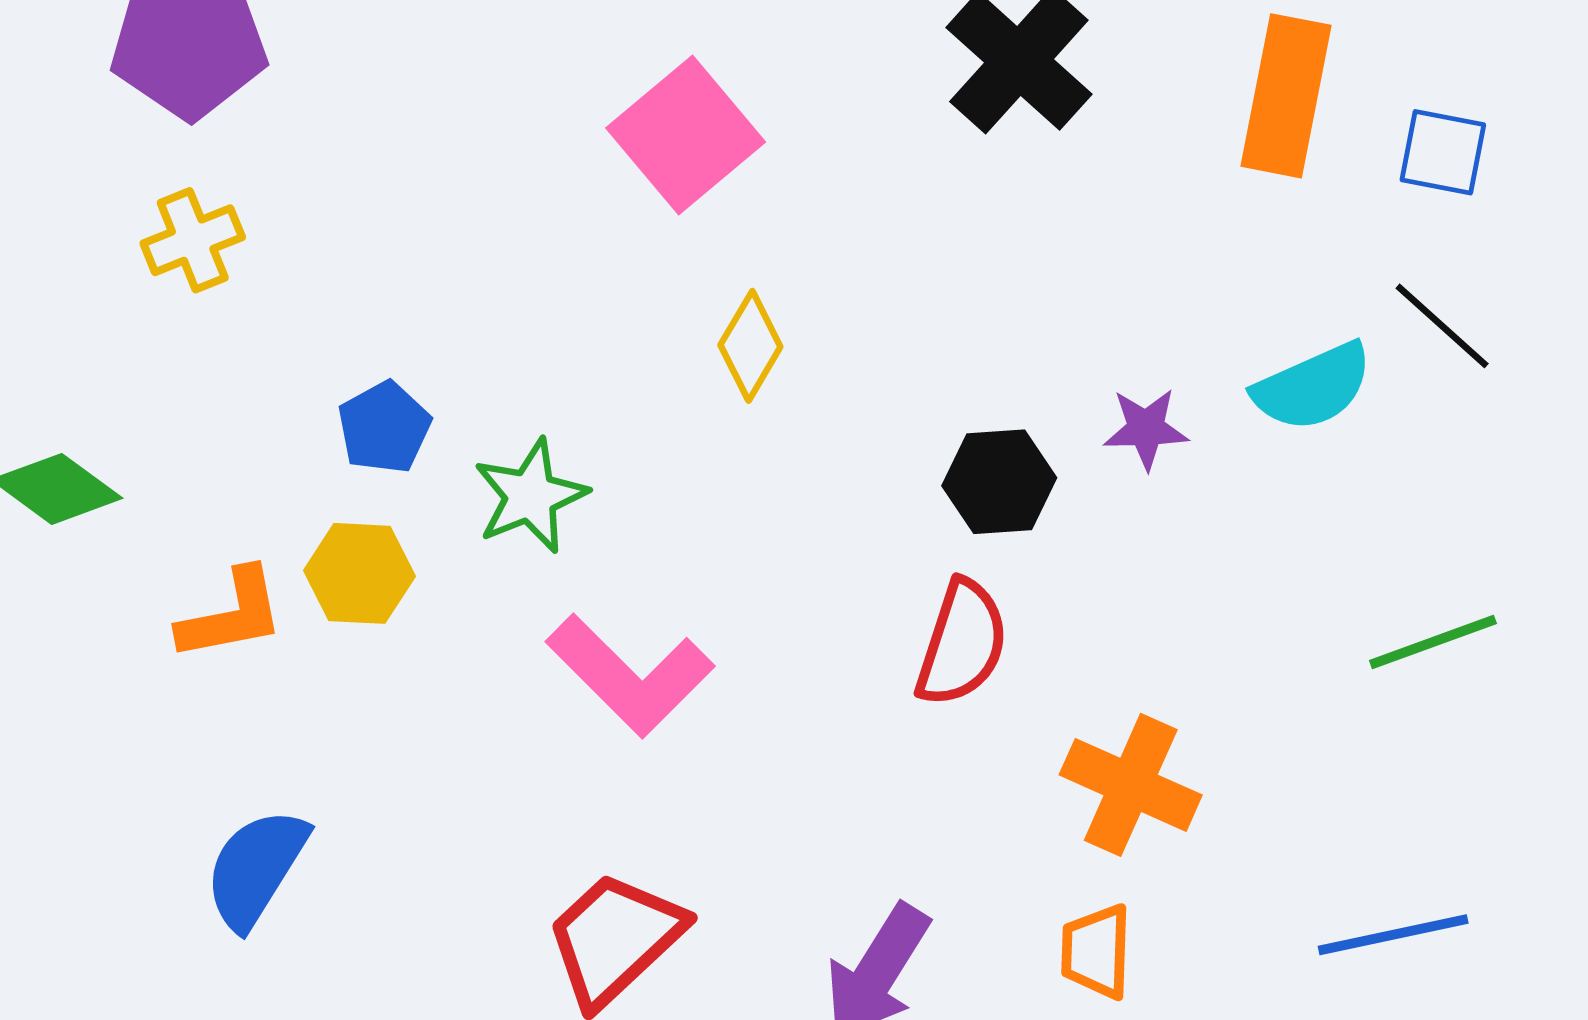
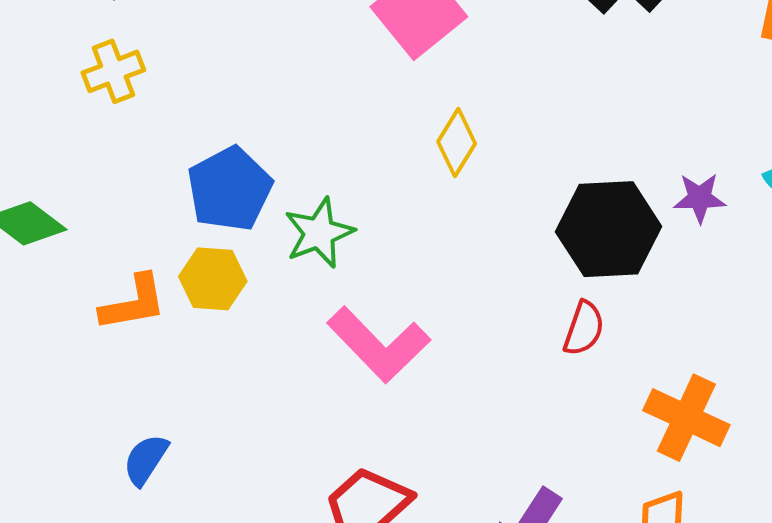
blue pentagon: (384, 427) -> (230, 189), size x1.5
black hexagon: (999, 482) -> (609, 229), size x1.5
red semicircle: (962, 643) -> (584, 328), size x0.7
blue semicircle: (256, 868) -> (146, 460), size x0.7

